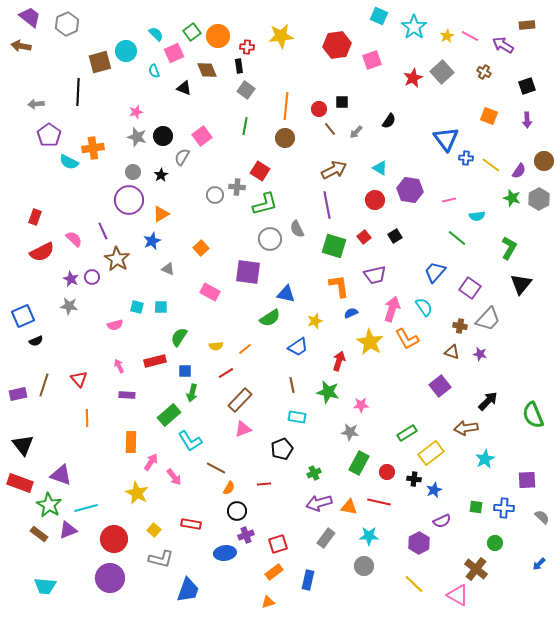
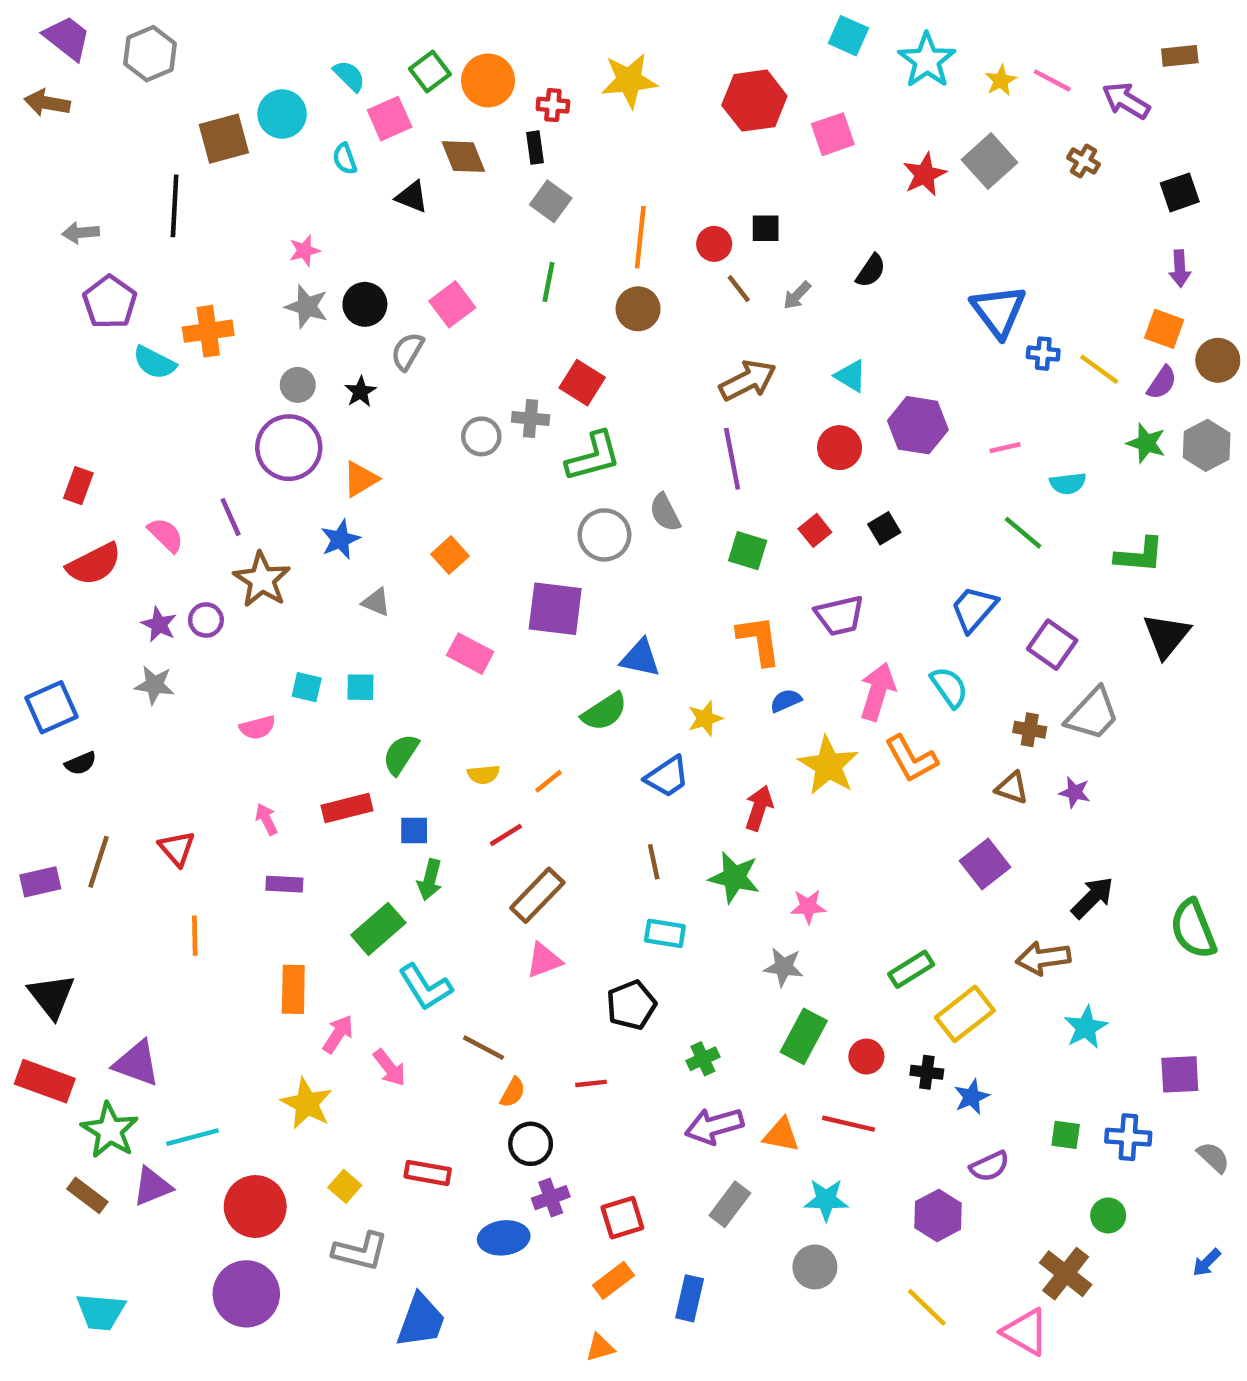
orange square: (489, 116) -> (1164, 329), moved
green square: (334, 246) -> (748, 551), size x0.7
green L-shape: (509, 248) -> (1139, 555), turned 65

